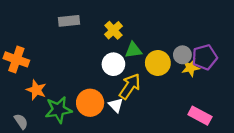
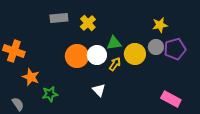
yellow cross: (113, 30) -> (88, 23), moved
yellow star: (191, 68) -> (160, 25), moved
yellow arrow: (130, 86) -> (115, 64), moved, size x0.6
orange circle: (90, 103) -> (77, 56), moved
green star: (58, 110) -> (50, 94), size x0.7

